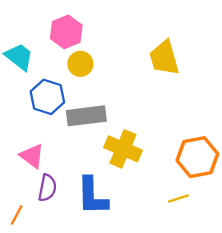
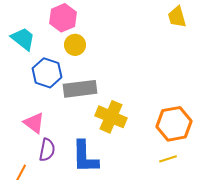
yellow trapezoid: (164, 58) -> (177, 17), moved, size x0.7
yellow line: (178, 198) -> (168, 159), moved

